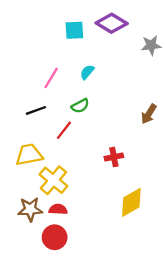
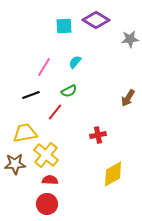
brown star: (30, 209) -> (15, 164), moved

